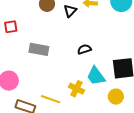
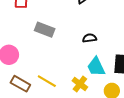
yellow cross: (76, 89) -> (80, 84), moved

